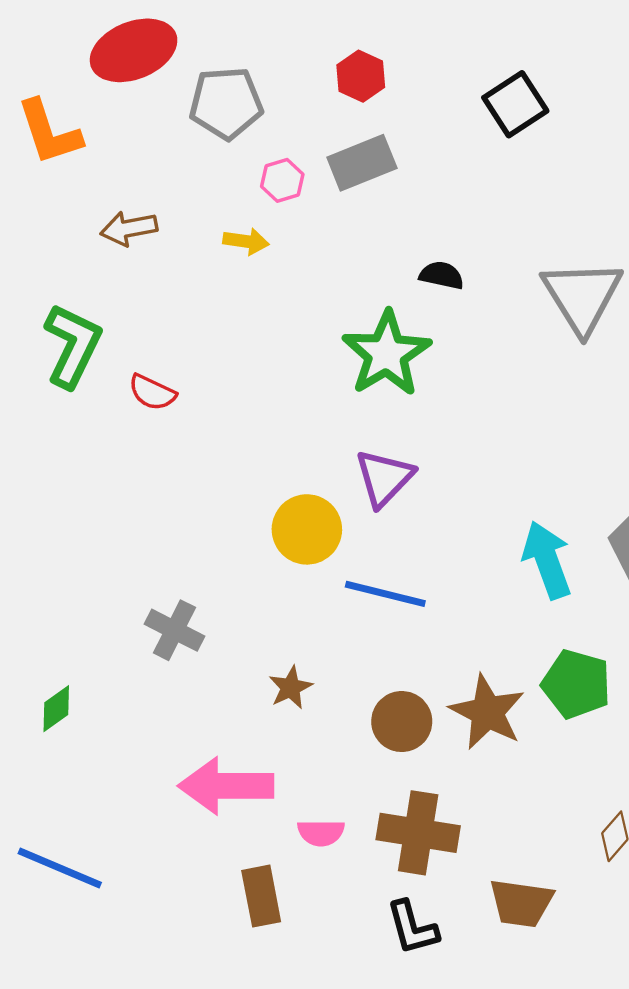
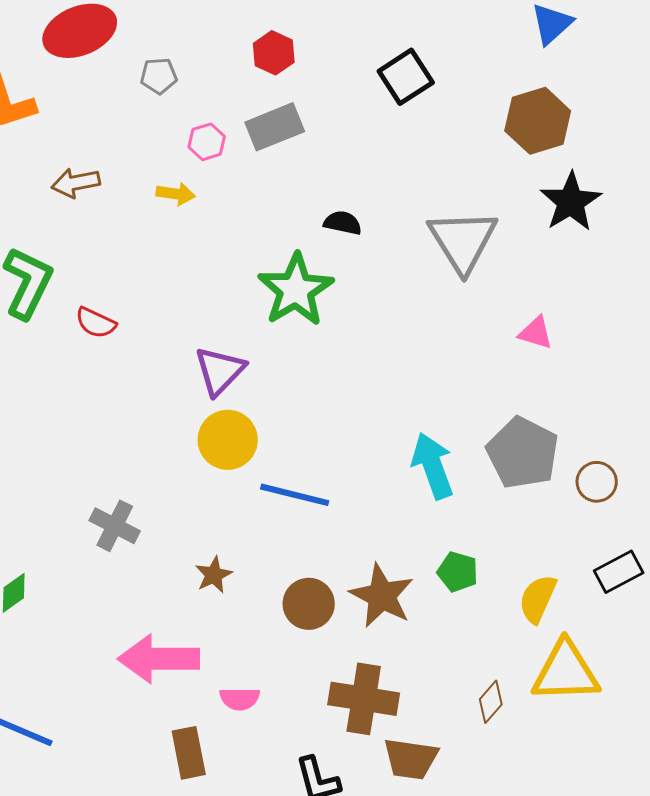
gray pentagon: (226, 103) -> (159, 76), size x0.6
purple triangle: (384, 478) -> (220, 371), moved
green pentagon: (576, 684) -> (458, 572), size x0.7
brown cross: (418, 833) -> (364, 699), moved

